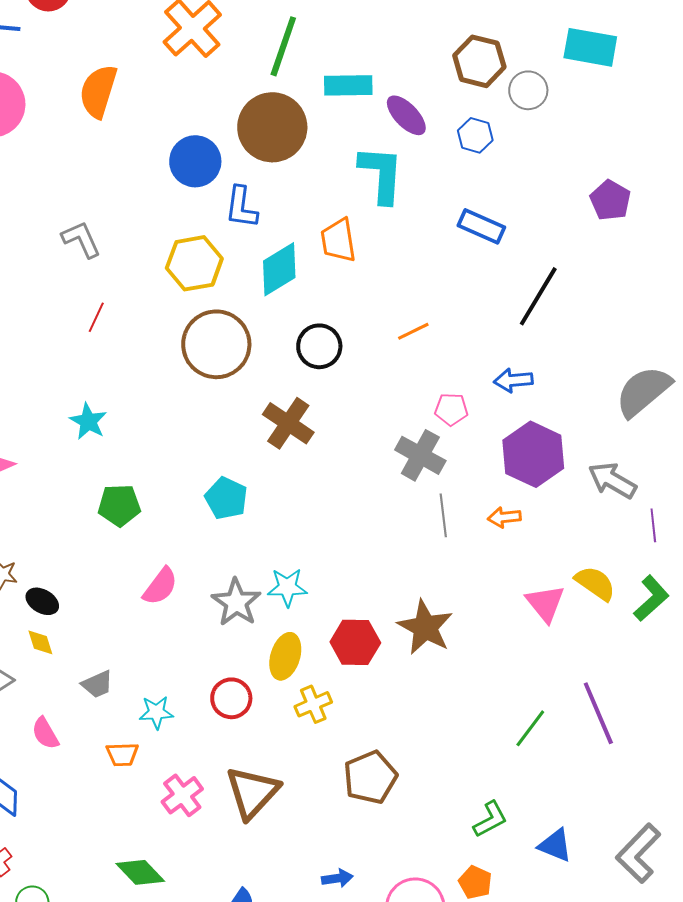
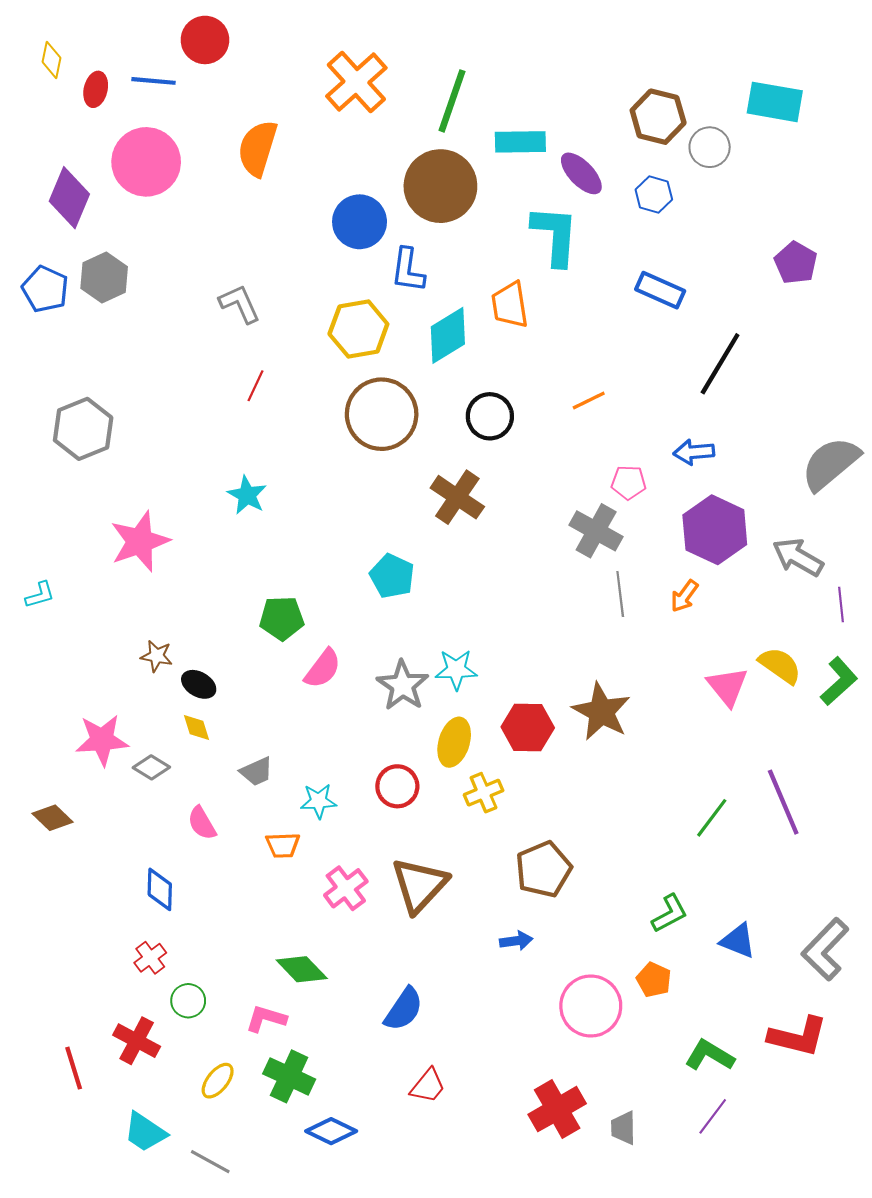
green pentagon: (119, 505) -> (282, 618), moved
orange arrow: (504, 517) -> (684, 596), turned -48
blue arrow: (337, 878) -> (516, 941), moved

